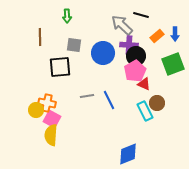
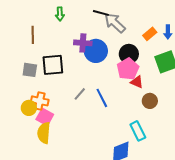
black line: (141, 15) -> (101, 13), moved
gray square: (74, 45) -> (30, 70), moved
purple cross: (129, 45) -> (83, 43), moved
gray line: (87, 96) -> (80, 94), turned -40
cyan rectangle: (145, 111) -> (138, 131), moved

